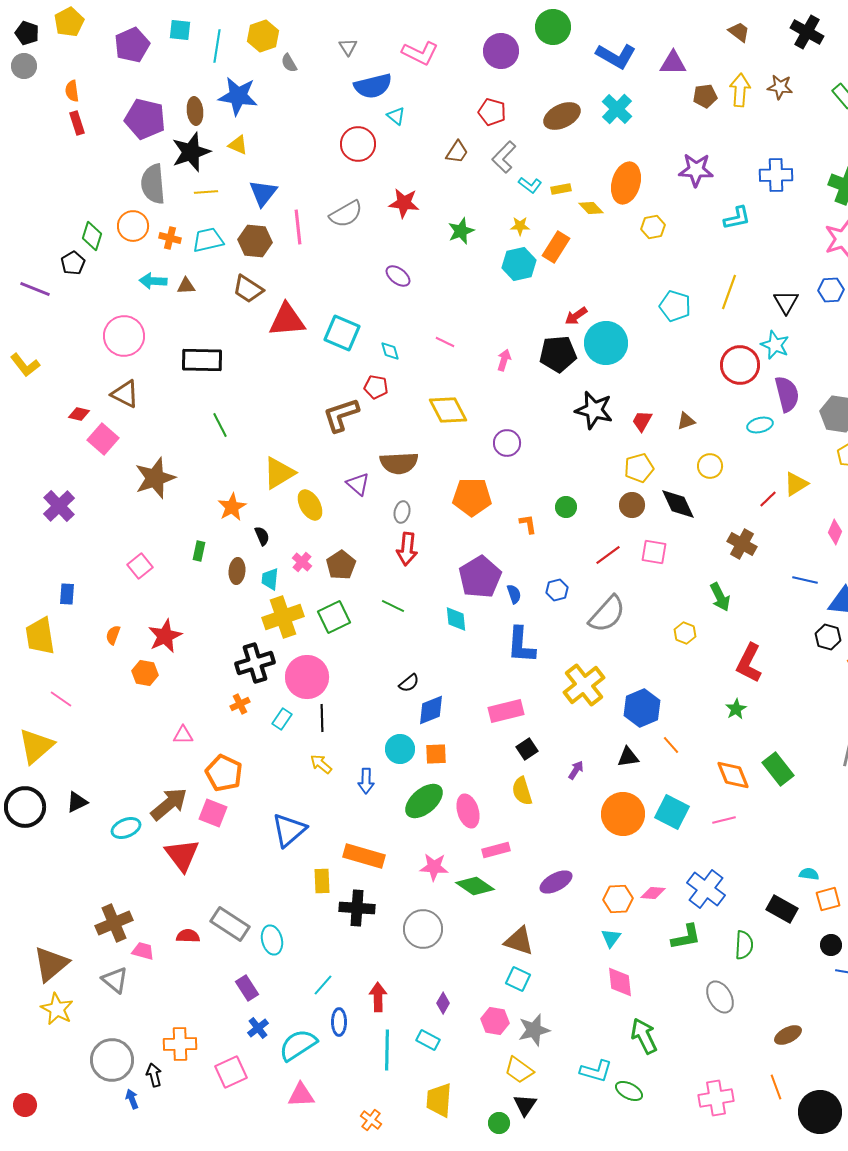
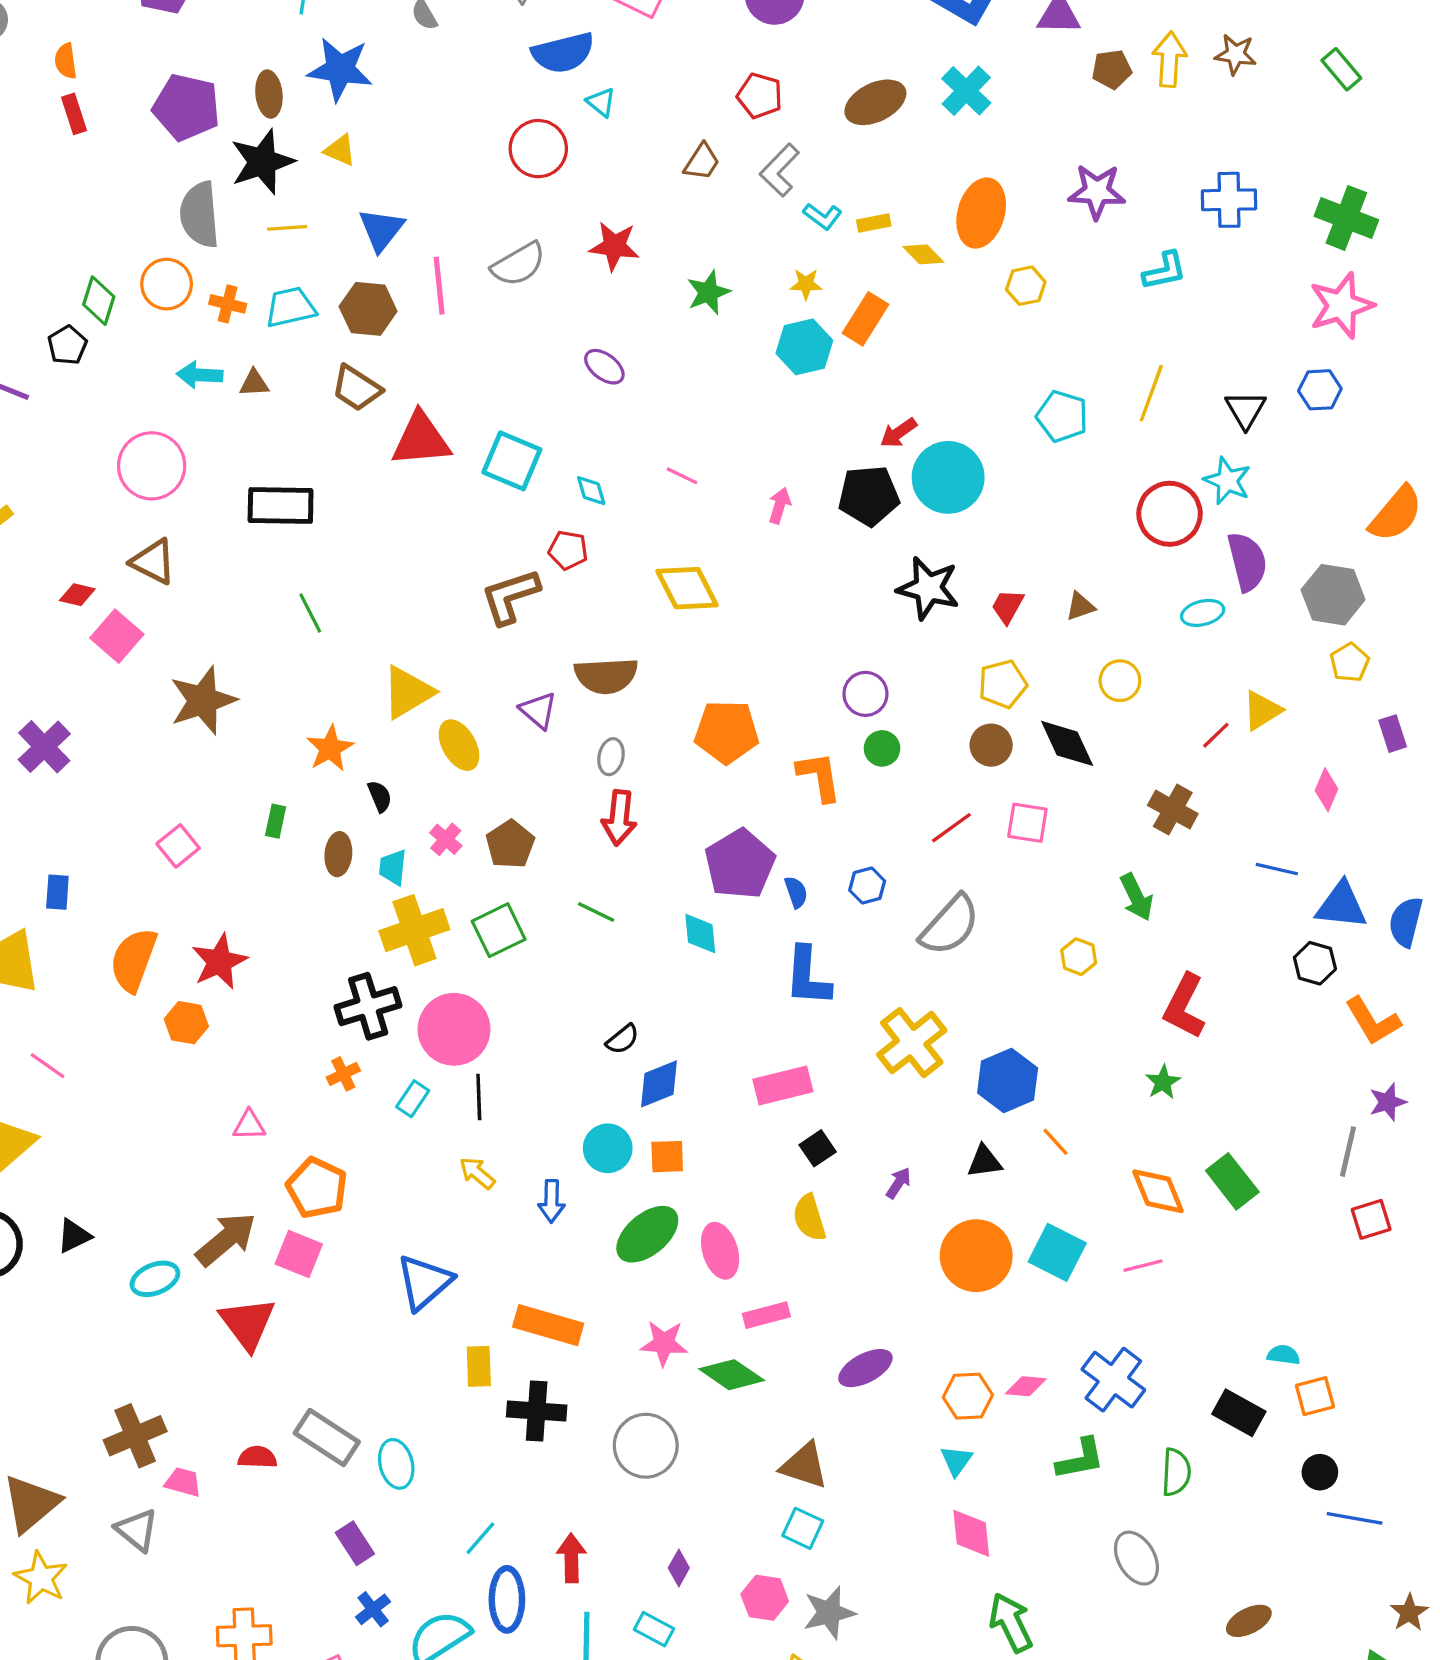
purple circle: (507, 443) -> (865, 694), moved
orange L-shape: (528, 524) -> (819, 776), size x1.6
orange semicircle: (113, 635) -> (133, 960), size x2.0
blue ellipse: (339, 1022) -> (507, 1599), size x1.4

